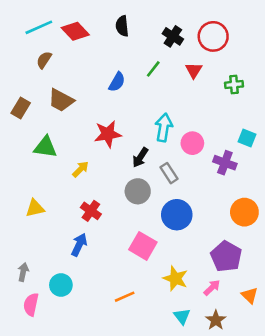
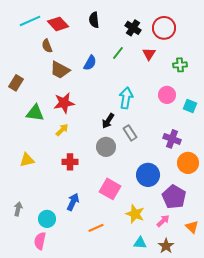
brown semicircle: (44, 60) -> (47, 46), moved, turned -56
brown trapezoid: (61, 100) -> (60, 70), moved
red star: (108, 134) -> (64, 103), moved
pink circle: (192, 143) -> (167, 95), moved
purple cross: (225, 163) -> (172, 139), moved
red cross: (91, 211) -> (70, 162), turned -35
blue circle: (177, 215) -> (148, 175), moved
blue arrow: (79, 245) -> (73, 202), moved
pink semicircle: (31, 305) -> (40, 241), moved
cyan triangle: (182, 316) -> (140, 243), turned -48

